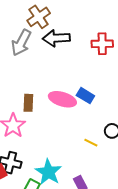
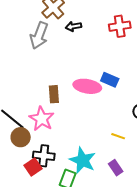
black arrow: (56, 38) -> (73, 26), size x0.6
yellow line: (91, 143) -> (118, 136), moved

